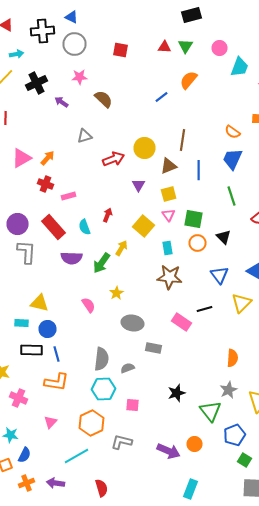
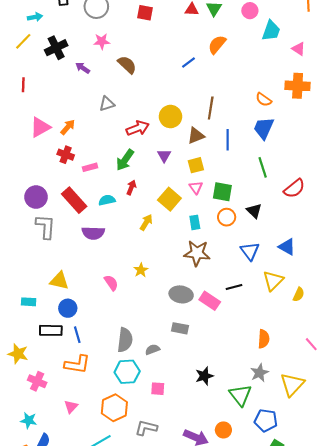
cyan semicircle: (84, 227) -> (107, 200), turned 98
green arrow: (102, 263) -> (125, 160), moved
cyan rectangle: (22, 323) -> (29, 302), moved
gray ellipse: (132, 323) -> (181, 294), moved
blue pentagon: (234, 435) -> (266, 420), turned 30

